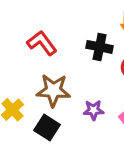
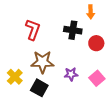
red L-shape: (42, 43) -> (33, 30), turned 60

